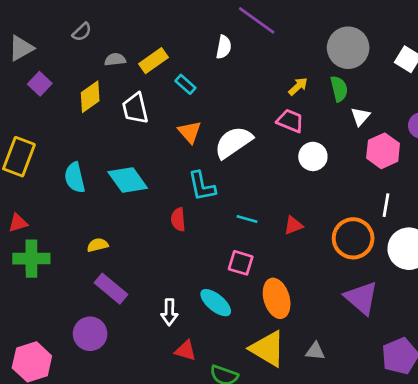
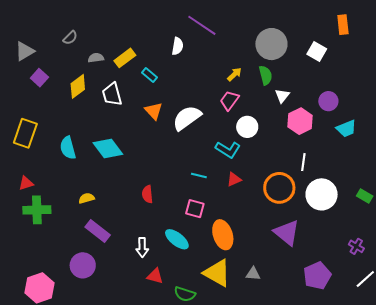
pink trapezoid: (290, 121) -> (229, 100), turned -75
cyan L-shape: (202, 186) -> (228, 150), moved, turned -45
red semicircle: (178, 219) -> (147, 194), moved

